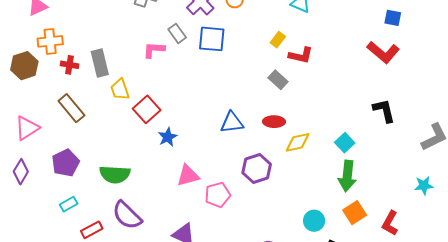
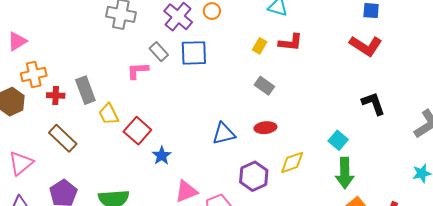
red L-shape: (301, 55) -> (290, 42), moved
yellow diamond: (298, 142) -> (292, 162), moved

